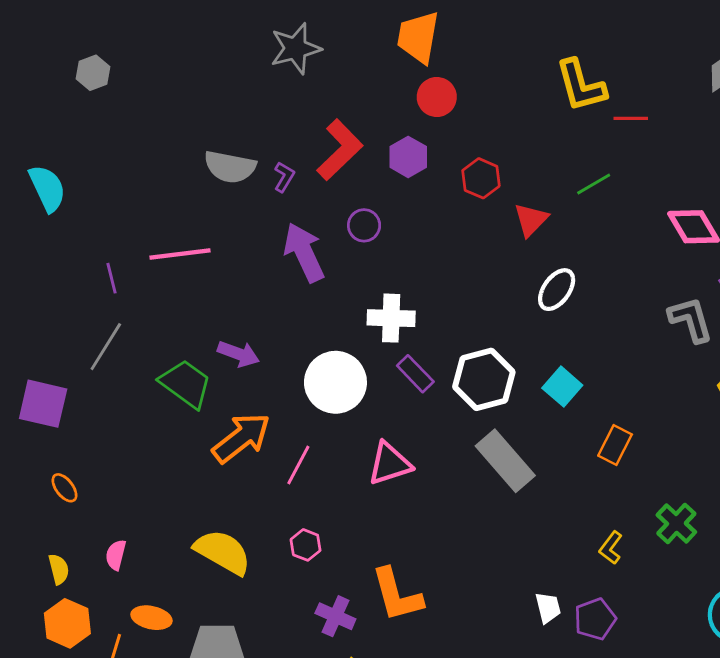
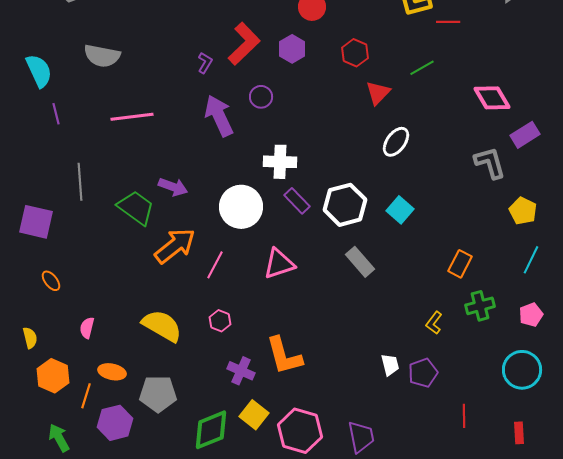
gray semicircle: (230, 167) -> (102, 56), moved
red hexagon: (481, 178) -> (355, 53), moved
purple line: (112, 278) -> (56, 114), moved
gray line: (106, 347) -> (80, 182), turned -36
orange rectangle: (615, 445) -> (460, 264), moved
gray rectangle: (505, 461) -> (360, 262), size x0.7
green cross: (676, 523) -> (480, 306), turned 32
yellow semicircle: (59, 569) -> (30, 338), moved

